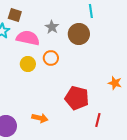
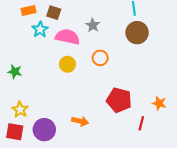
brown circle: (79, 34) -> (137, 33), moved
orange circle: (51, 58) -> (100, 58), moved
orange star: (115, 83) -> (159, 103), moved

